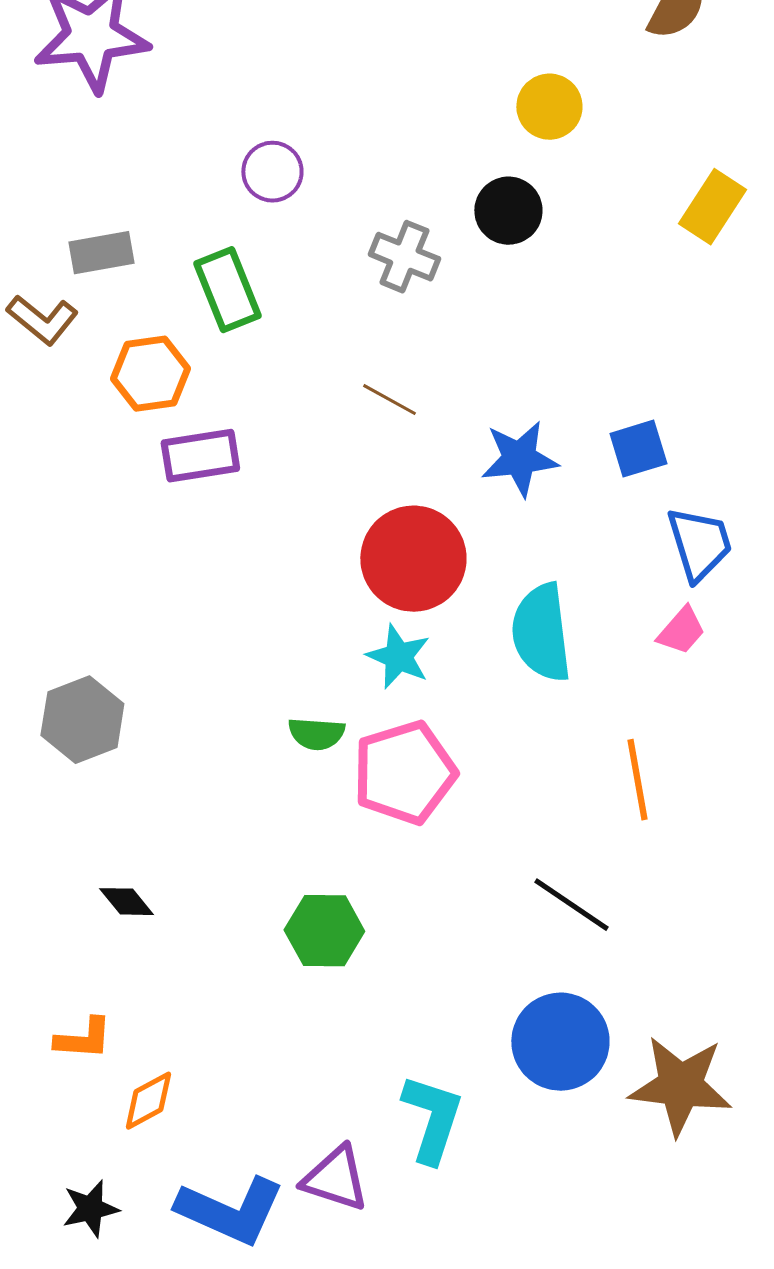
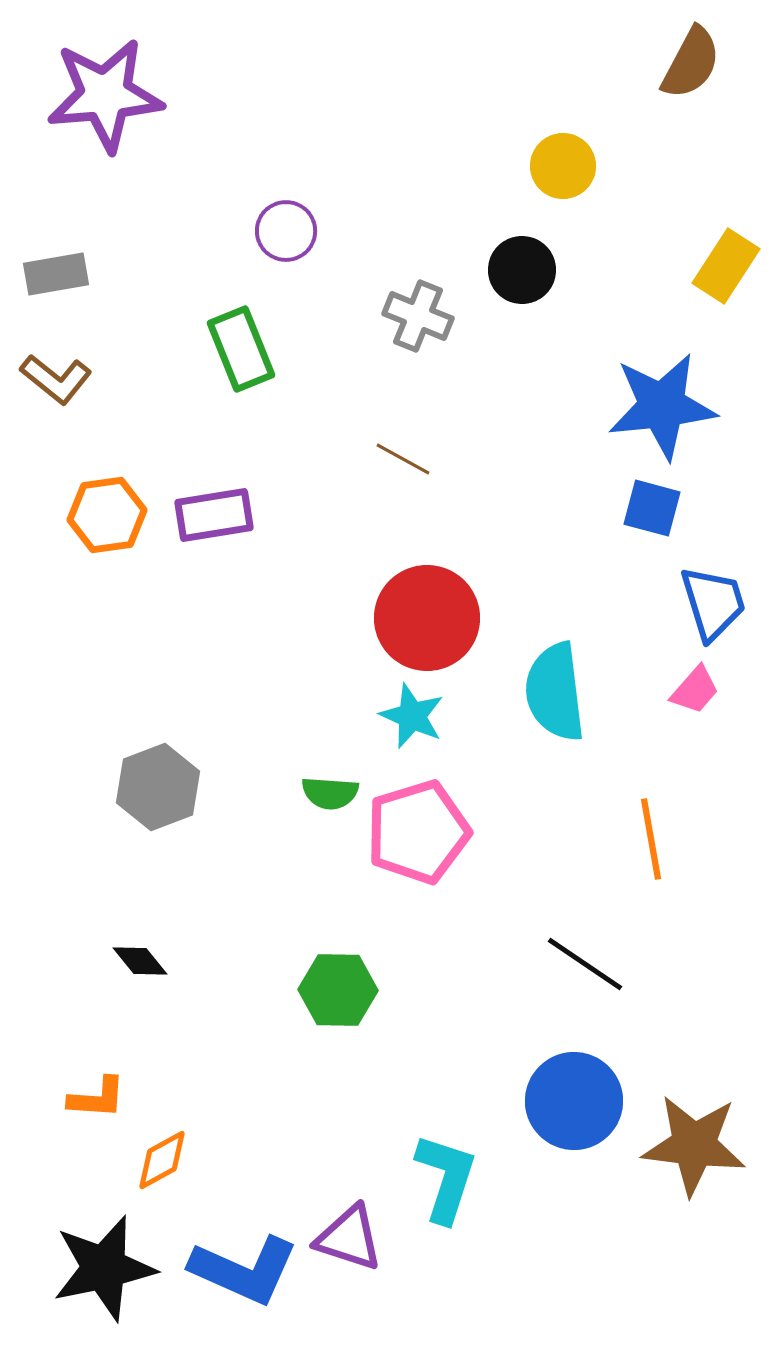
gray rectangle: (101, 253) -> (56, 274), moved
orange hexagon: (150, 374) -> (107, 515), moved
blue square: (638, 449) -> (652, 508), turned 32
blue star: (519, 459) -> (662, 406), moved, size x1.4
gray hexagon: (82, 720) -> (158, 787), moved
black star: (90, 1209) -> (104, 1268), size x1.8

